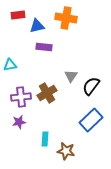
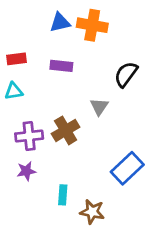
red rectangle: (18, 15) -> (17, 59), moved
blue triangle: (37, 26) -> (60, 22), moved
black semicircle: (91, 86) -> (126, 74), moved

